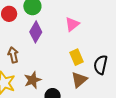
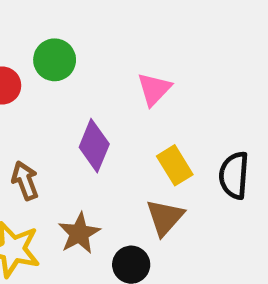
purple diamond: (36, 32) -> (94, 146), moved
brown triangle: (79, 80) -> (165, 217), moved

